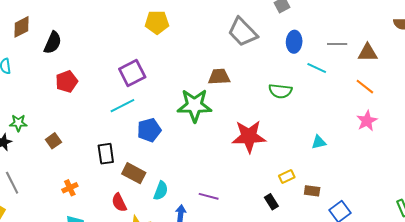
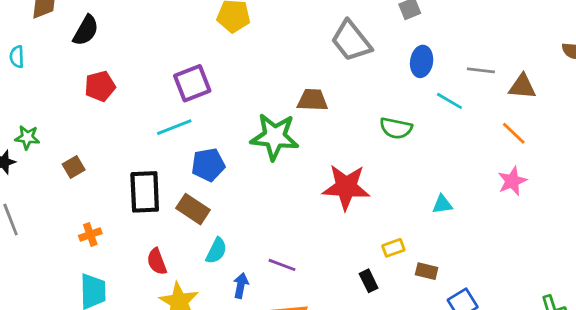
black rectangle: (106, 154) -> (145, 192), size x1.4
brown rectangle: (134, 173) -> (193, 209), moved

